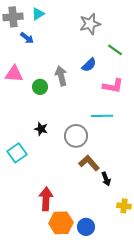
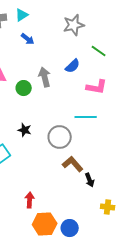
blue arrow: (27, 38) -> (28, 39), moved
red arrow: (46, 199) -> (30, 200), size x0.7

